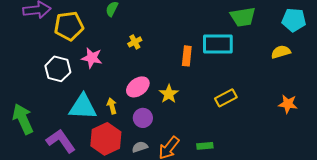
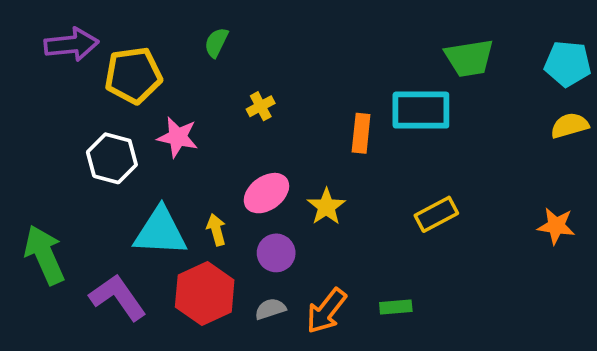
yellow semicircle: (281, 52) -> (570, 126), moved

